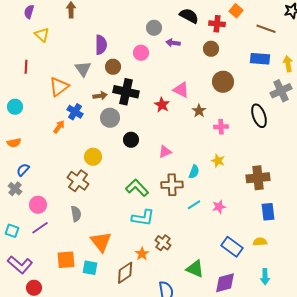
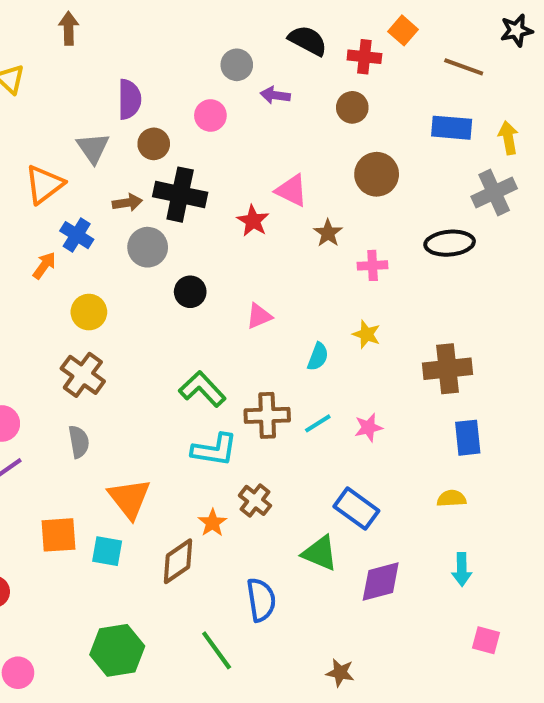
black ellipse: (259, 116) -> (450, 243), turned -75
yellow circle: (93, 157) -> (89, 312), moved
brown cross: (172, 185) -> (267, 415), moved
blue rectangle: (232, 247) -> (356, 509), moved

